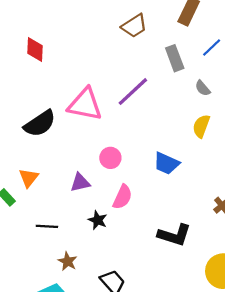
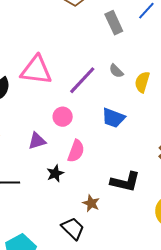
gray semicircle: (203, 88) -> (116, 71), moved
purple line: (133, 92) -> (82, 80), moved
black star: (98, 220) -> (55, 173), turned 30
brown star: (68, 261) -> (91, 203), moved

